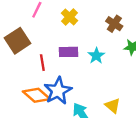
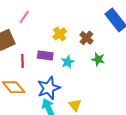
yellow cross: (70, 17) -> (60, 34), moved
blue star: (58, 91) -> (49, 88), moved

